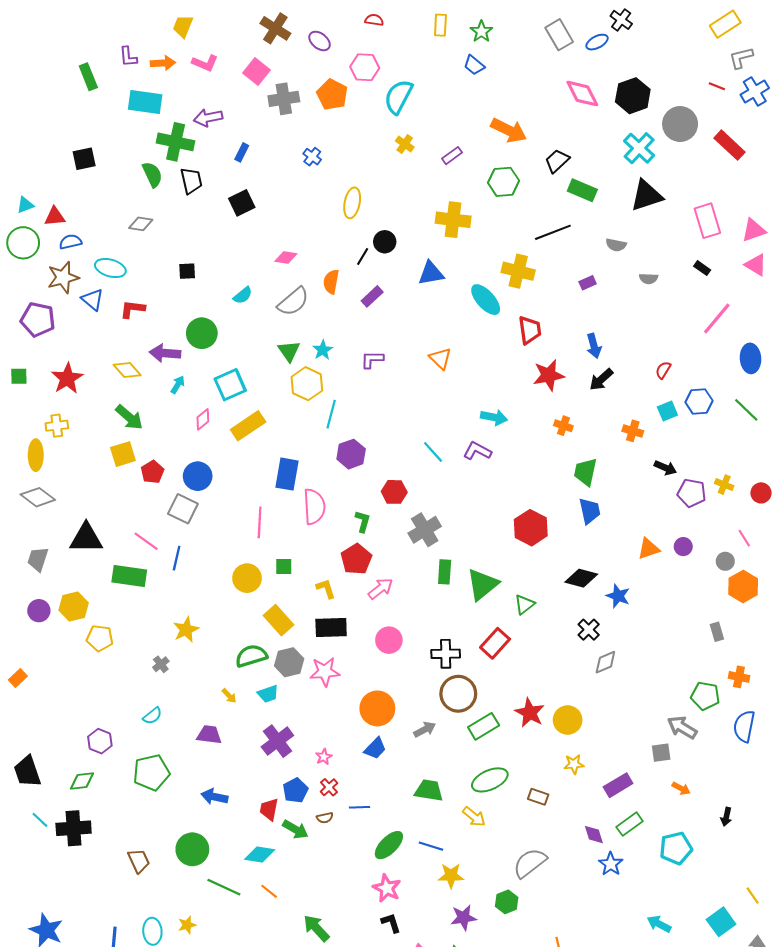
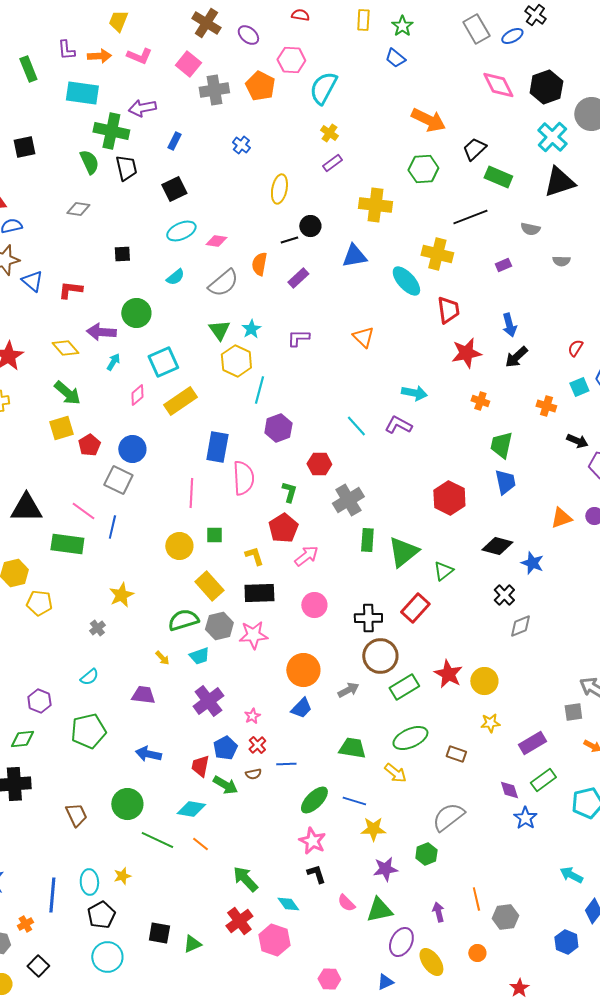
purple rectangle: (452, 156) -> (332, 163), moved
black line: (363, 256) -> (289, 240), turned 42
cyan ellipse: (110, 268) -> (181, 231), moved, turned -40

